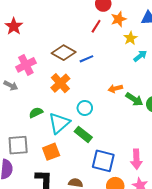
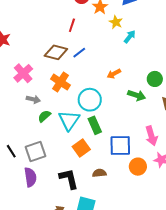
red line: (96, 26) -> (72, 25), moved
gray arrow: (11, 86) -> (33, 99), moved
green arrow: (134, 99) -> (137, 95), moved
cyan circle: (85, 108) -> (90, 100), size x1.5
green rectangle: (83, 134) -> (95, 125), turned 42
orange square: (51, 152) -> (81, 148), moved

